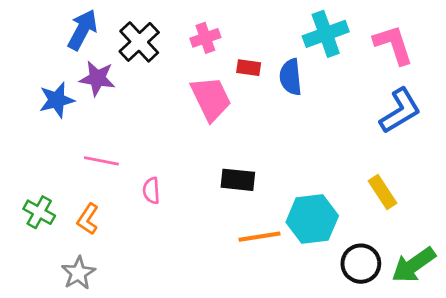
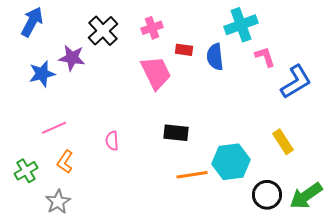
blue arrow: (82, 30) -> (32, 22), moved
pink L-shape: (393, 45) -> (265, 57), moved, size x0.7
pink line: (101, 161) -> (54, 128), moved, turned -35
green cross: (39, 212) -> (26, 171), moved, turned 30

